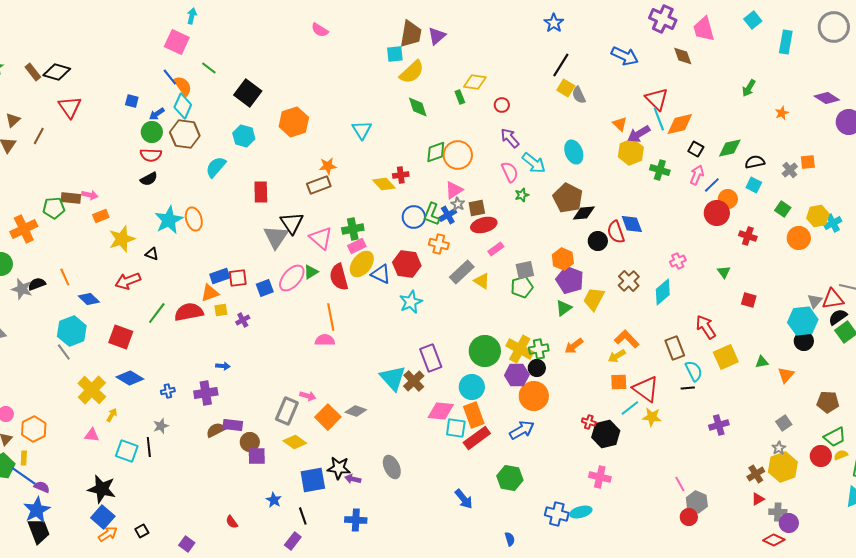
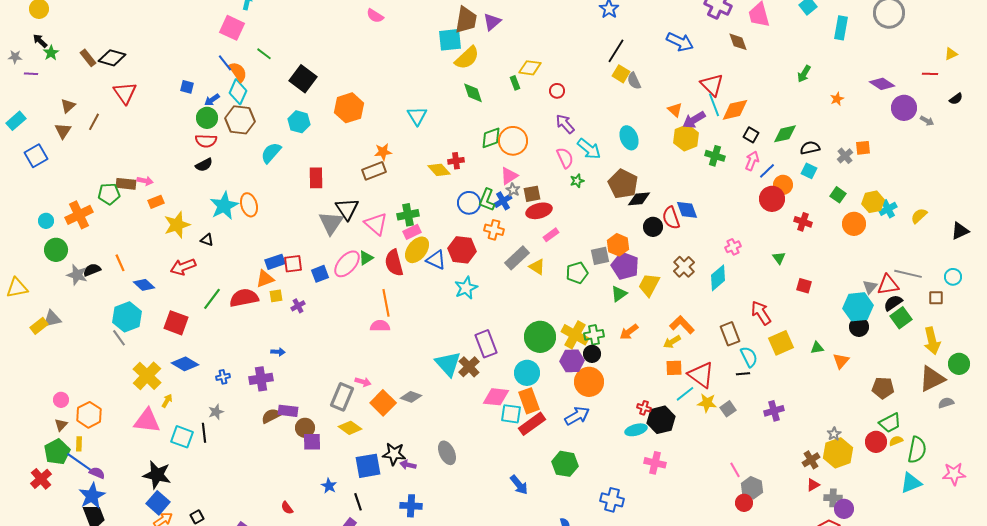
cyan square: (395, 54) -> (450, 40), size x1.4
gray square: (525, 270) -> (600, 256), moved
gray square: (784, 423) -> (728, 409), moved
pink triangle: (92, 435) -> (147, 421), size x1.8
cyan ellipse: (581, 512) -> (636, 430), moved

